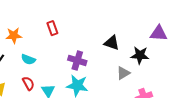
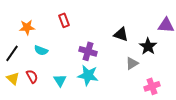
black star: (140, 55) -> (148, 46), turned 30
red semicircle: (28, 83) -> (32, 76), moved

